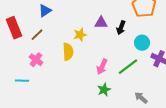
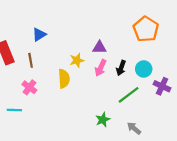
black arrow: (121, 28) -> (121, 68), moved
brown line: (37, 35) -> (31, 60), turned -56
pink arrow: (102, 67) -> (101, 68), moved
gray arrow: (141, 98) -> (134, 128), moved

